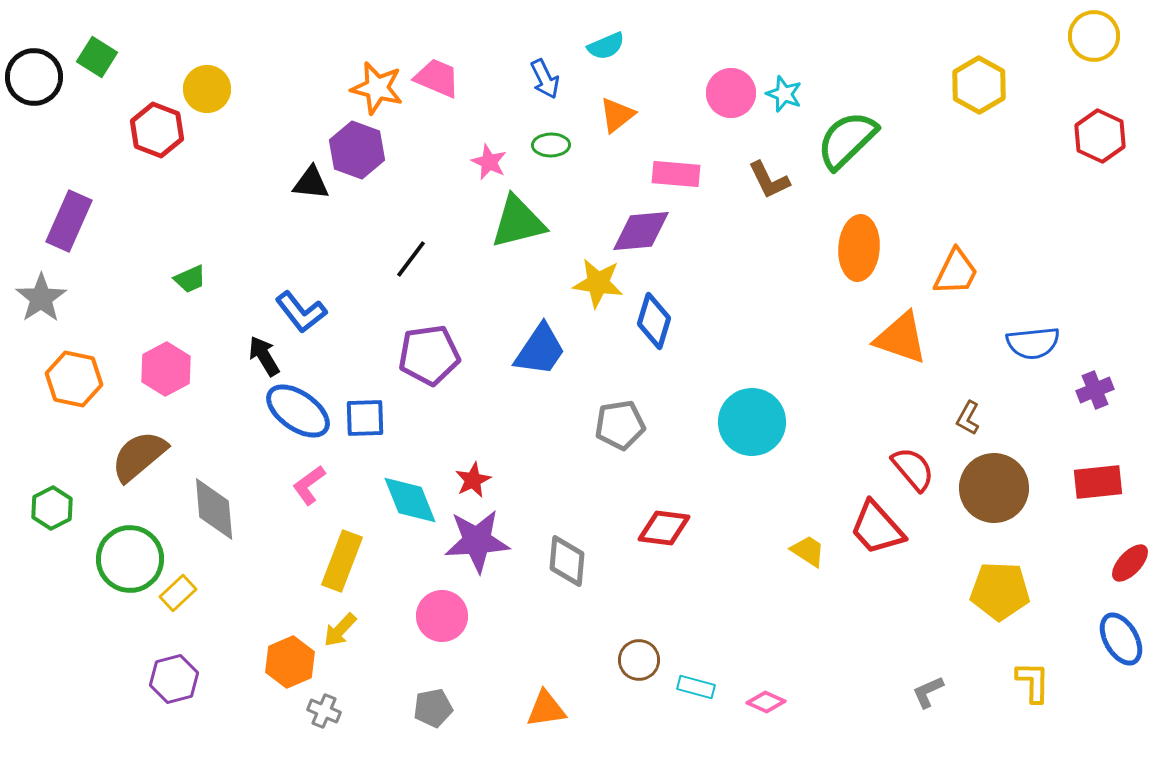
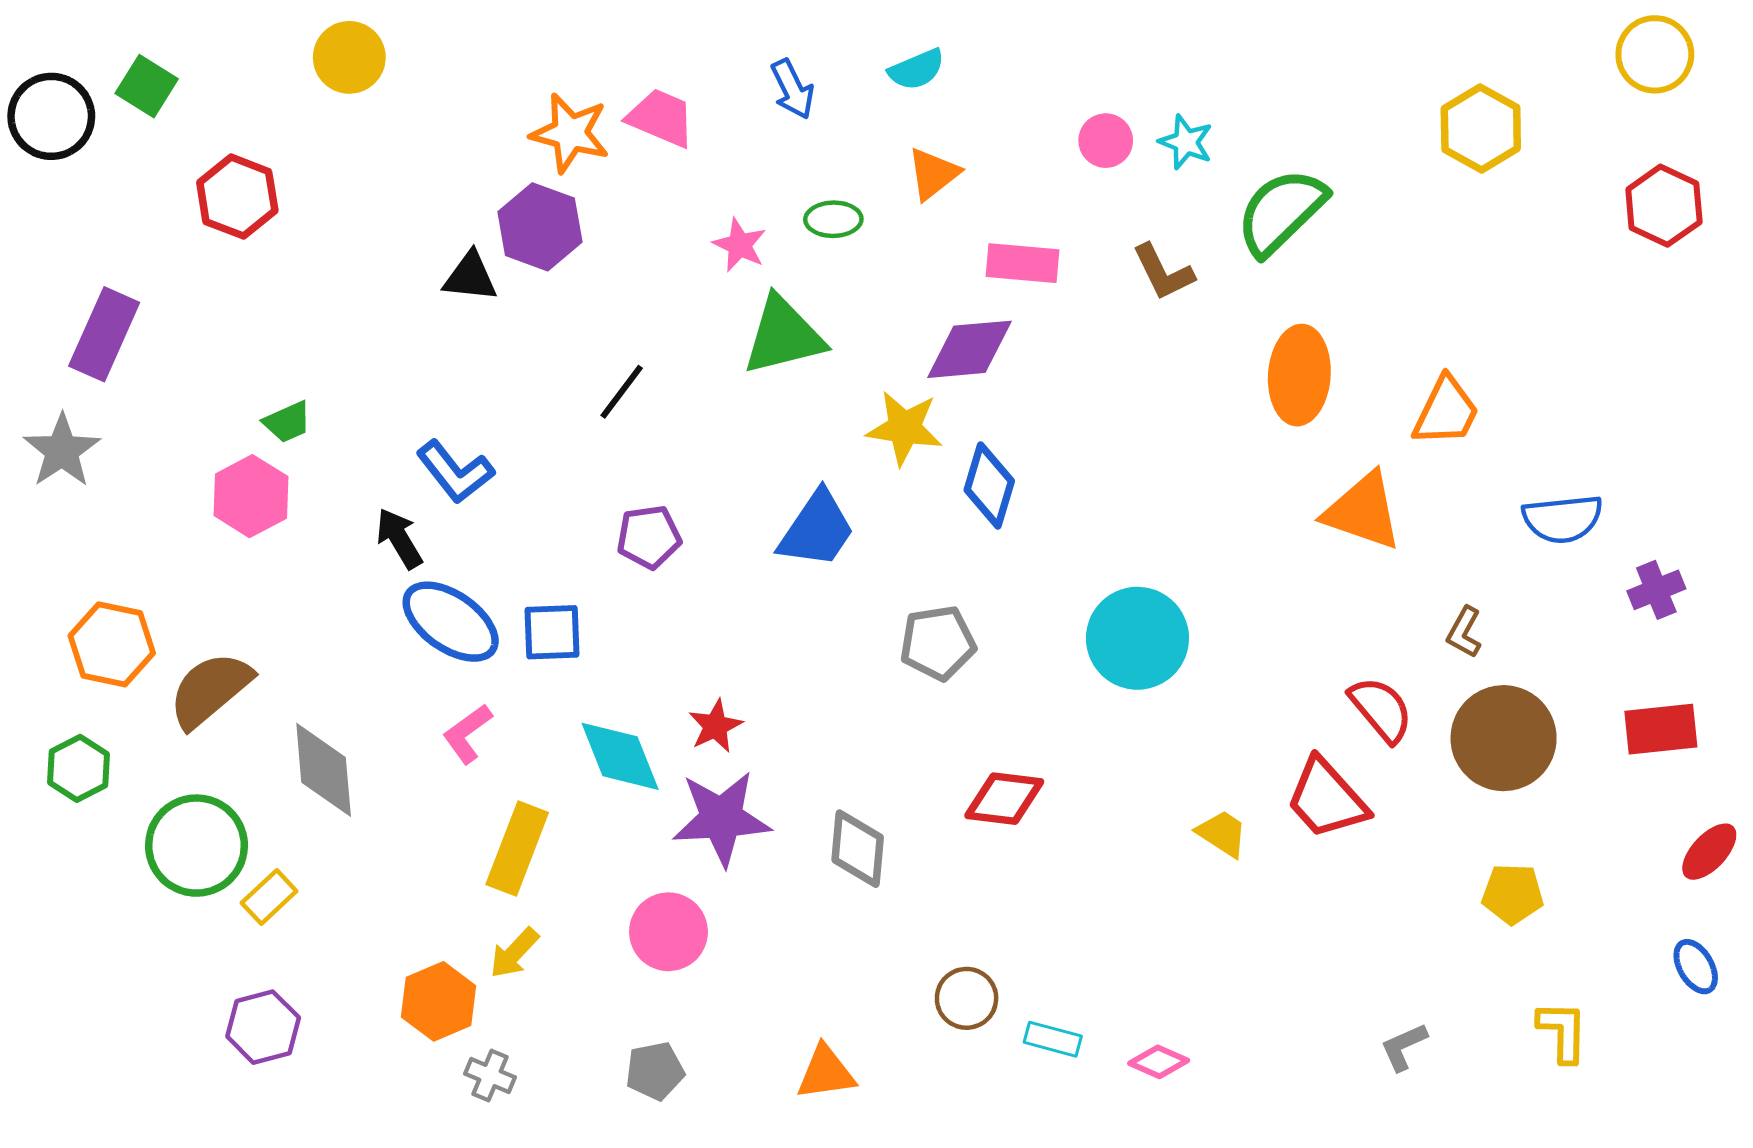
blue arrow: (545, 79) -> (793, 89), moved
yellow circle: (207, 89) -> (349, 57), moved
pink circle: (731, 93) -> (1106, 141), size x0.7
purple pentagon: (429, 355) -> (649, 537), size x0.7
pink hexagon: (166, 369) -> (251, 496), moved
orange hexagon: (74, 379) -> (112, 644), moved
yellow pentagon: (1000, 591) -> (1513, 894), size x0.7
blue ellipse: (1121, 639) -> (1696, 967), size x0.7

